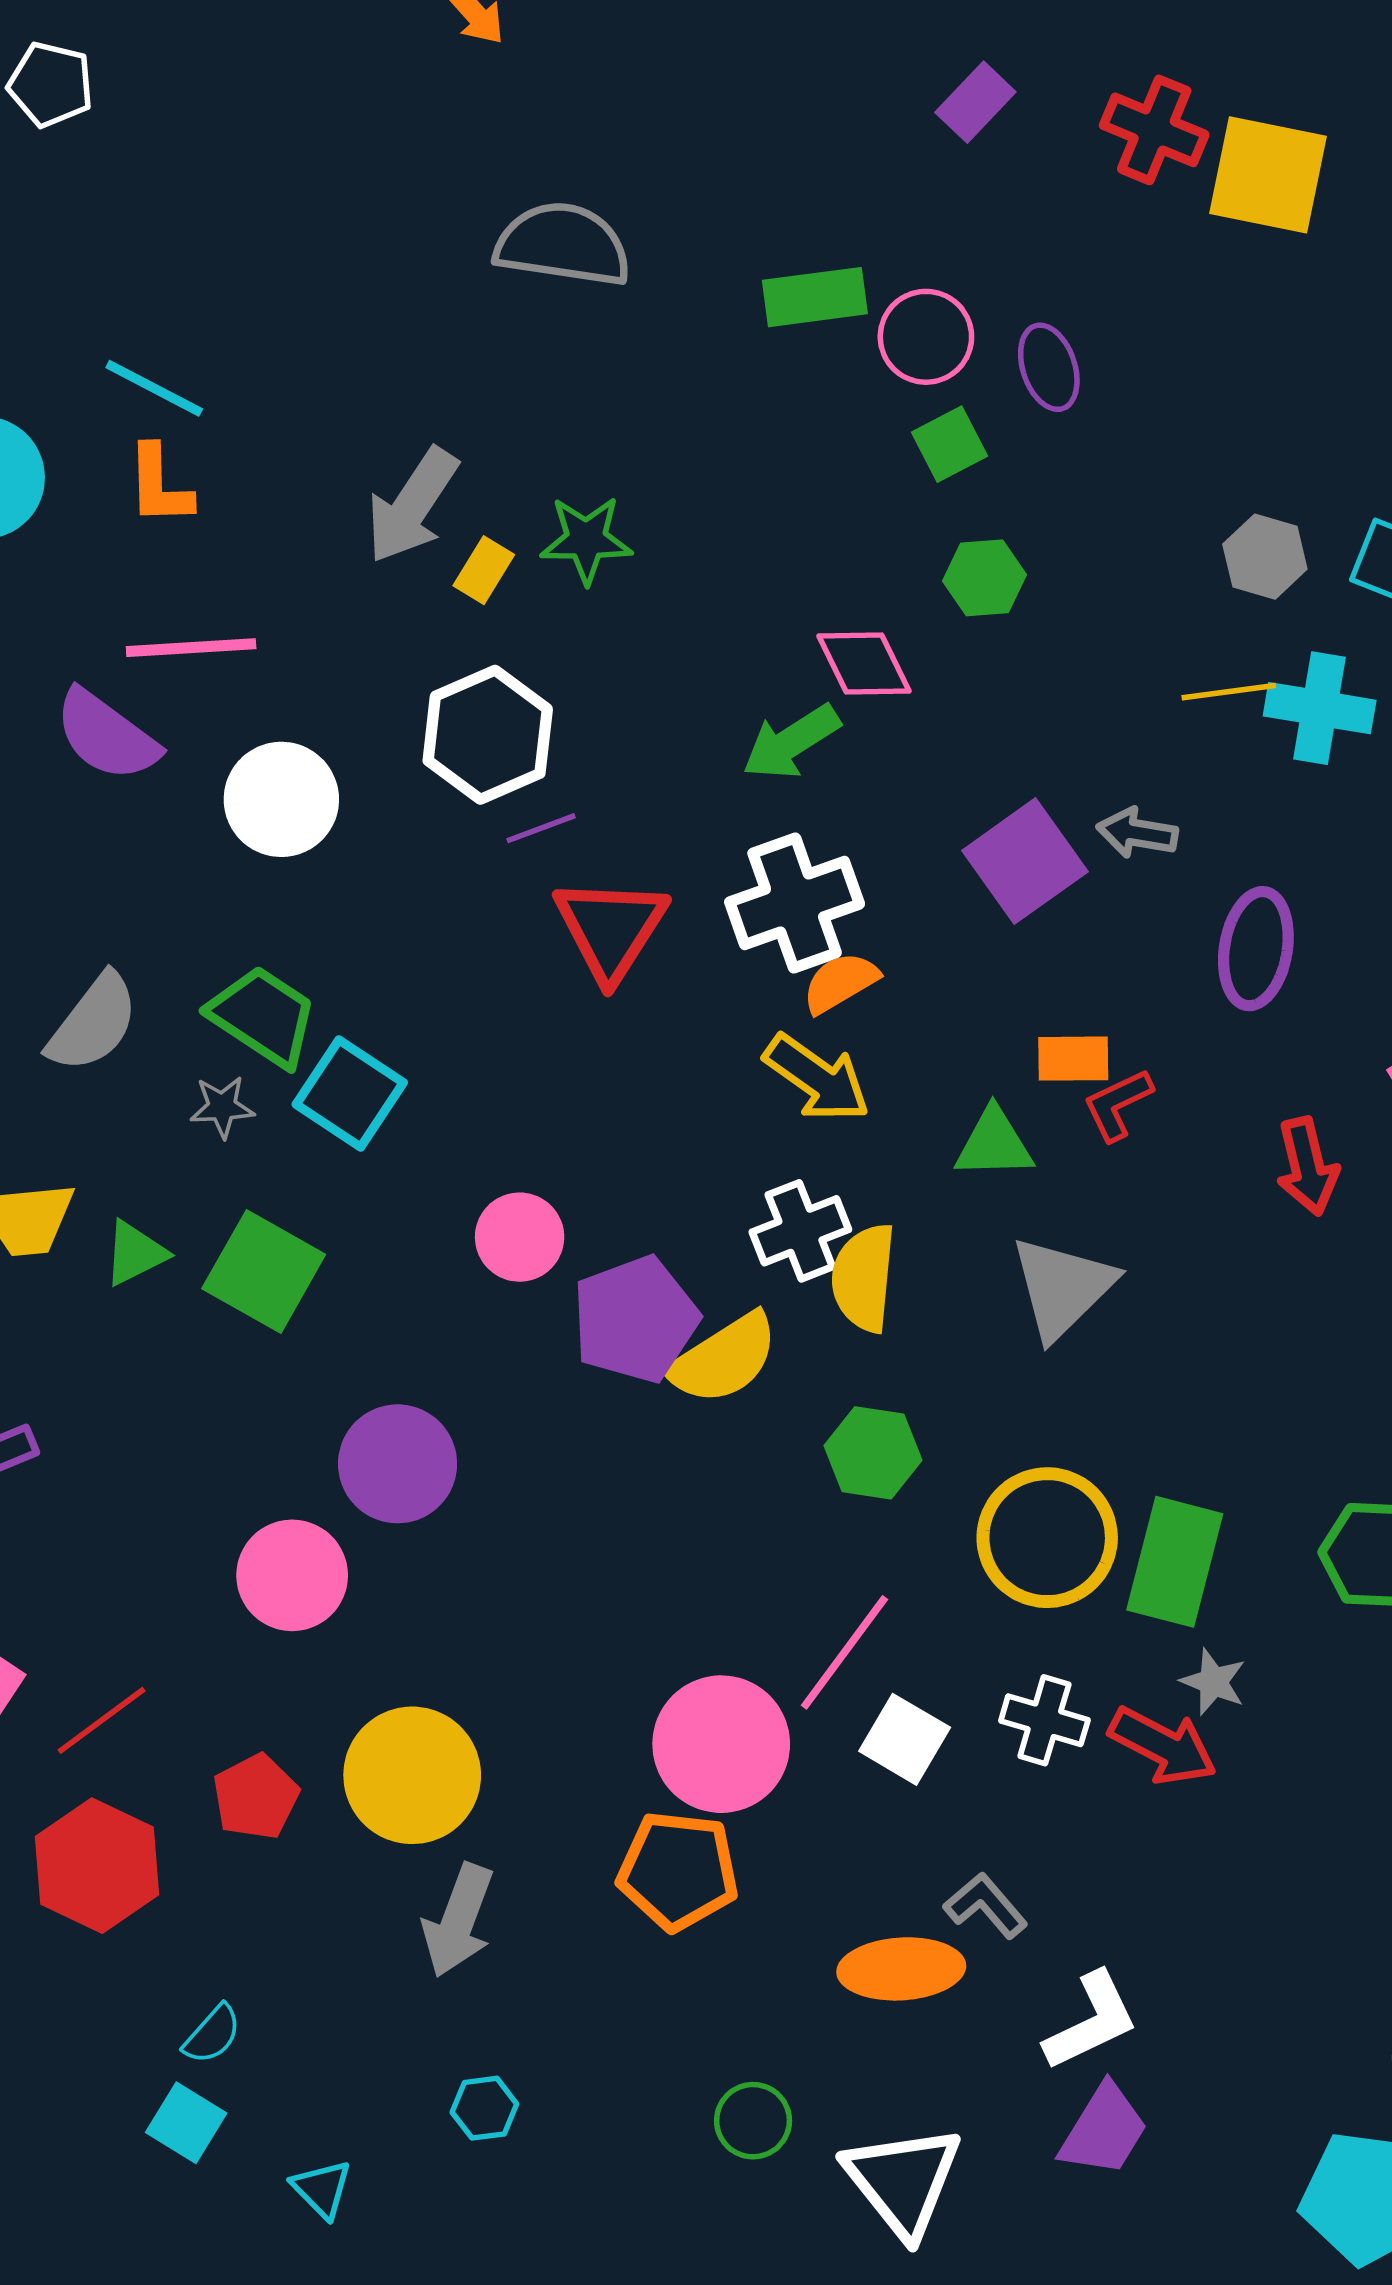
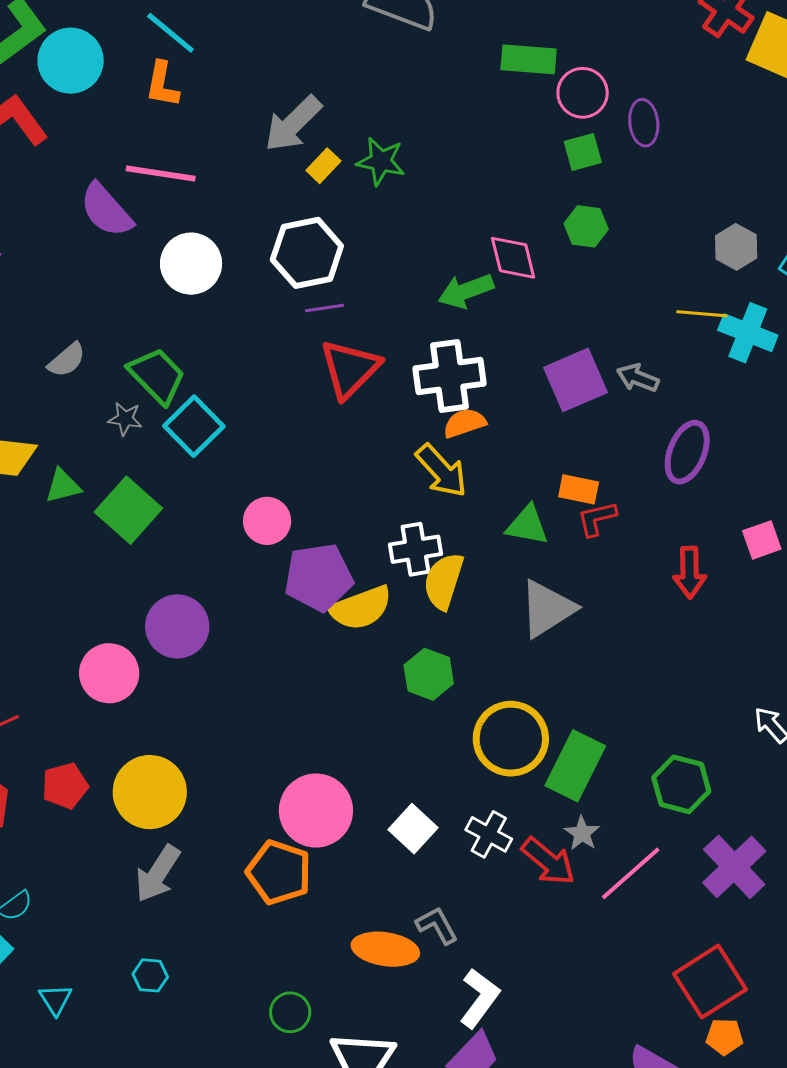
gray semicircle: (93, 1023) -> (67, 360), size x0.7
pink line: (845, 1652) -> (631, 873), moved
white L-shape: (1091, 2021) -> (479, 998), turned -40

